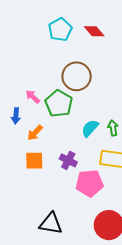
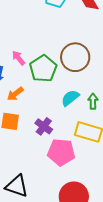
brown circle: (77, 76) -> (75, 57), moved

